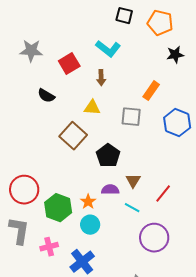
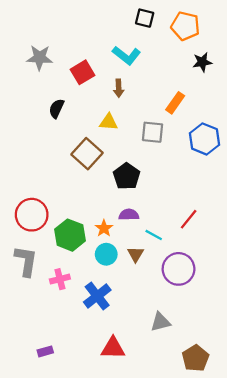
black semicircle: (46, 96) -> (56, 108), turned 84
brown triangle: (133, 181) -> (136, 254), moved

